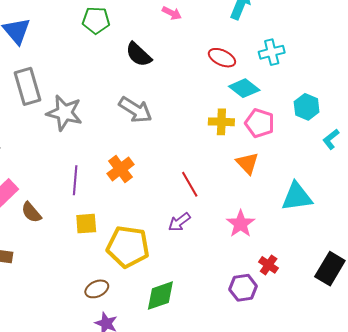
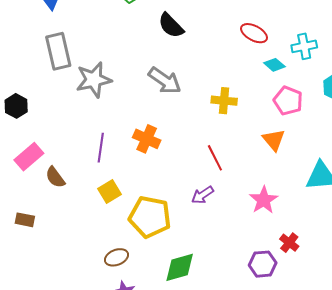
cyan cross: (272, 52) -> (304, 46), moved
cyan diamond: (244, 88) -> (274, 65), size x0.7
gray star: (64, 113) -> (94, 80), turned -30
yellow cross: (221, 122) -> (224, 101), moved
orange cross: (120, 169) -> (147, 139), turned -32
yellow square: (86, 224) -> (109, 191), turned -30

